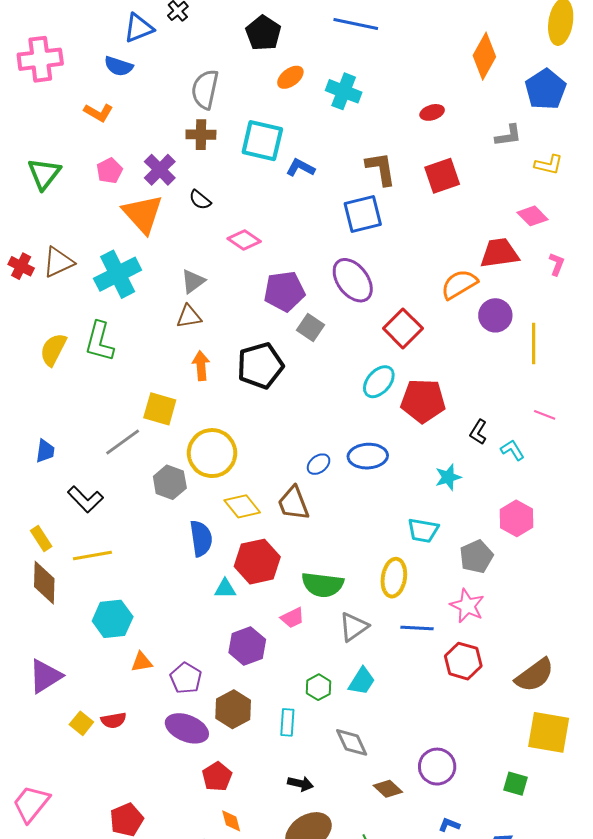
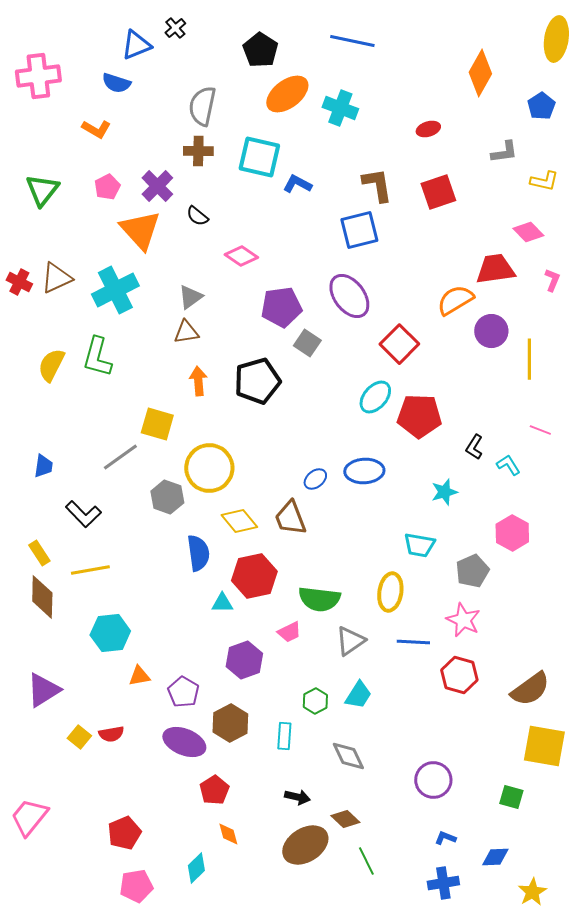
orange ellipse: (290, 77) -> (287, 94), size x1.6
blue pentagon: (546, 89) -> (541, 106), size x0.7
brown diamond: (388, 789) -> (345, 819), moved

